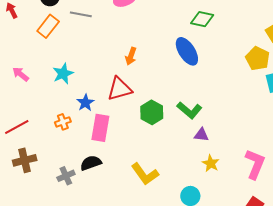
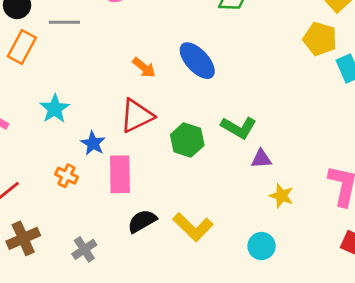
blue ellipse: (187, 51) -> (197, 61), moved
orange arrow: (131, 56) -> (144, 68), turned -60
orange cross: (63, 122) -> (66, 176), turned -35
black semicircle: (91, 163) -> (142, 221), moved

